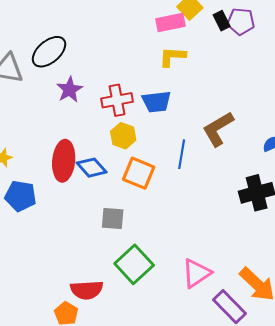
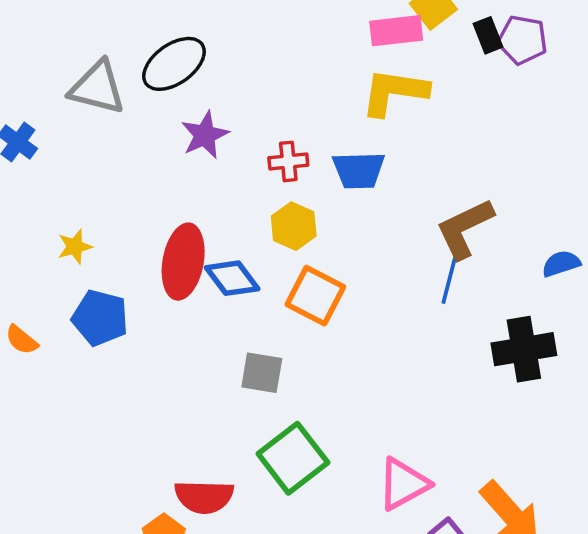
yellow L-shape: (172, 57) -> (394, 92), size x1.4
red cross: (117, 100) -> (288, 161), size x0.7
blue line: (182, 154) -> (450, 278), moved

